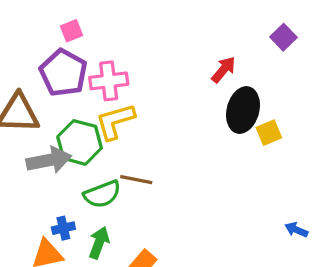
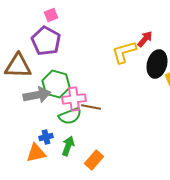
pink cross: (109, 81) -> (74, 99), moved
yellow L-shape: (115, 121) -> (124, 52), moved

